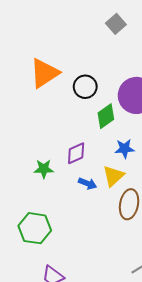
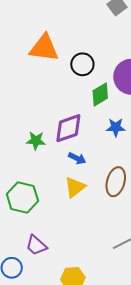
orange triangle: (44, 73) -> (44, 48), turned 36
purple diamond: (76, 153) -> (68, 128), size x1.4
yellow triangle: (113, 176) -> (75, 187), moved

